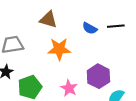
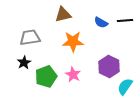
brown triangle: (48, 20) -> (63, 15), turned -30
pink star: (69, 88) -> (73, 75), moved

